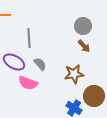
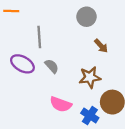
gray circle: (83, 26) -> (86, 17), moved
pink semicircle: (28, 83) -> (61, 104), moved

